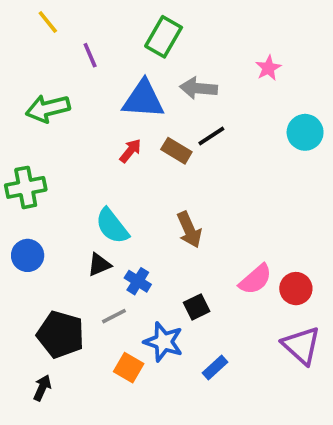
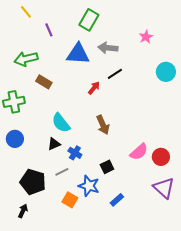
red arrow: (130, 151) -> (94, 88), moved
brown rectangle: (176, 151) -> (44, 82), moved

